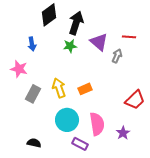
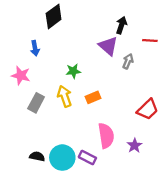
black arrow: (76, 23) -> (121, 25), moved, size x0.7
red line: (129, 37) -> (150, 40), moved
green star: (70, 46) -> (73, 71), moved
cyan circle: (67, 120) -> (62, 158), moved

